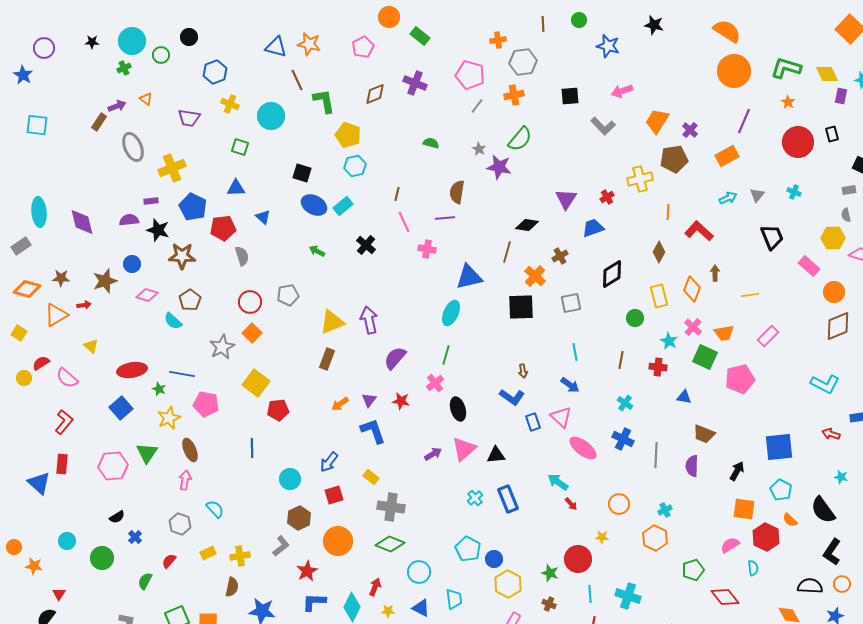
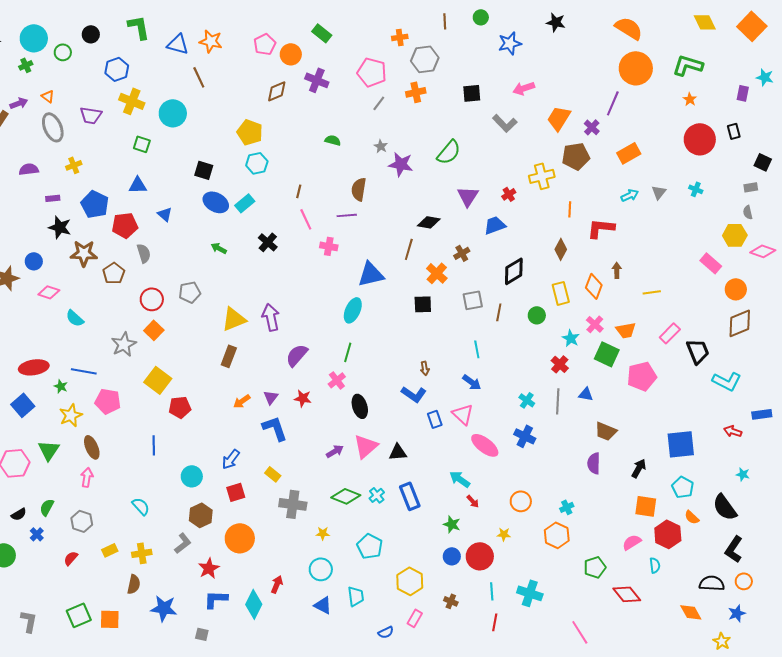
orange circle: (389, 17) -> (291, 54), moved
blue star: (608, 46) -> (510, 43), turned -30
yellow diamond: (827, 74) -> (705, 22), moved
green L-shape: (324, 101) -> (139, 27), moved
yellow cross: (230, 104) -> (132, 101), size x1.4
purple line: (744, 121) -> (613, 103), moved
green semicircle: (520, 139) -> (449, 152), moved
gray ellipse: (133, 147) -> (53, 127), moved
yellow cross: (172, 168) -> (74, 165), size x0.6
purple semicircle: (129, 220) -> (29, 169), moved
red L-shape: (699, 231) -> (601, 228), turned -36
black trapezoid: (772, 237) -> (698, 351), moved
brown pentagon: (190, 300) -> (114, 273), moved
black square: (521, 307) -> (423, 304), size x0.7
brown line: (621, 360) -> (499, 312), moved
red cross: (658, 367) -> (560, 364), turned 36
gray line: (656, 455) -> (558, 401), moved
cyan semicircle: (215, 509) -> (141, 506), moved
green diamond: (390, 544) -> (346, 496), moved
blue circle: (494, 559) -> (452, 556), moved
green star: (550, 573) -> (452, 524), moved
green semicircle: (145, 581) -> (47, 507), moved
yellow star: (388, 611) -> (323, 533), moved

